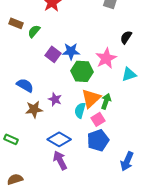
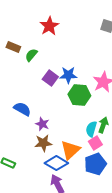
orange triangle: (91, 98) -> (70, 150), moved
purple star: (55, 99) -> (42, 124), moved
brown star: (34, 109) -> (43, 143), moved
cyan semicircle: (80, 110) -> (91, 129), moved

